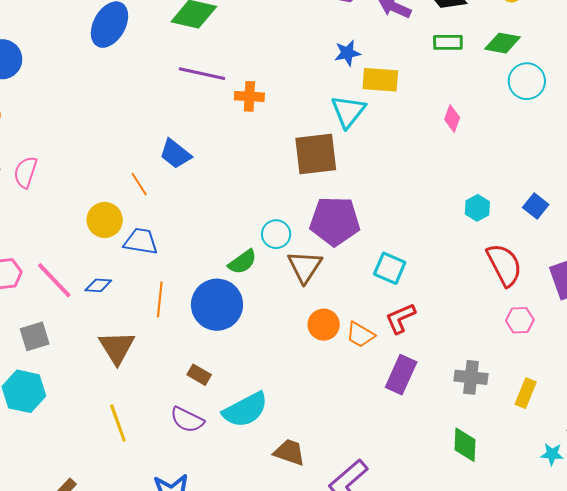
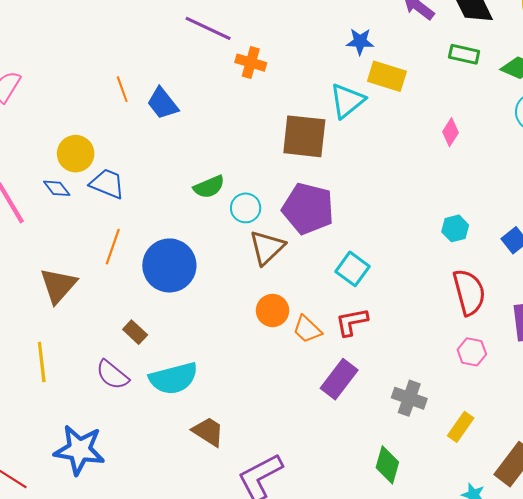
orange line: (139, 184) -> (122, 89), moved
green semicircle: (242, 262) -> (209, 187), moved
blue diamond: (98, 285) -> (57, 188), moved, turned 36

